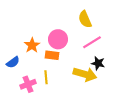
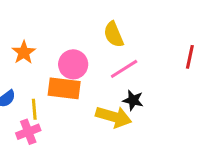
orange star: (32, 45) -> (24, 52), moved
orange rectangle: (52, 55) -> (64, 88), size x1.5
yellow line: (46, 77) -> (34, 109), moved

